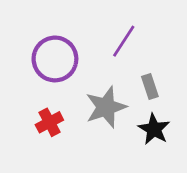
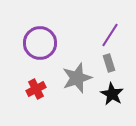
purple line: (124, 41) -> (110, 35), moved

